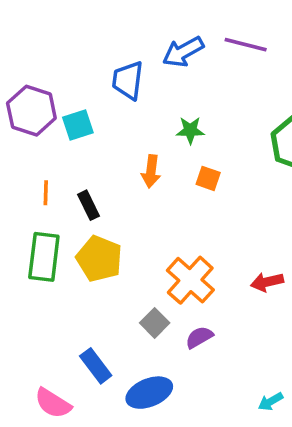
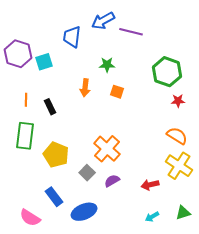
purple line: (246, 45) -> (131, 32), moved
yellow pentagon: (99, 259) -> (56, 155), moved
red arrow: (267, 282) -> (150, 185), moved

